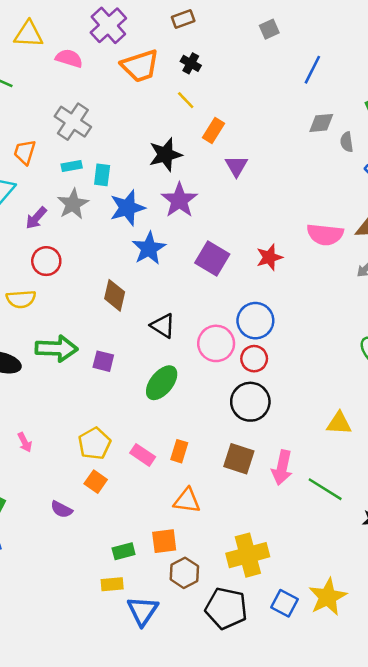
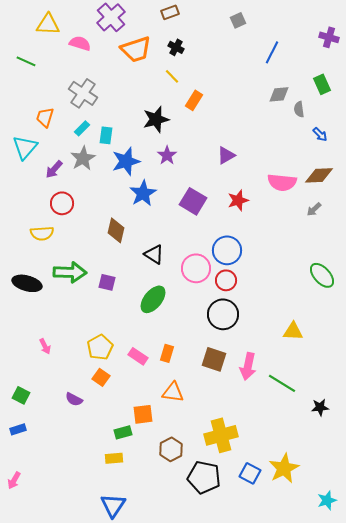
cyan rectangle: (72, 166) -> (82, 128), turned -35
purple triangle: (236, 166) -> (226, 155), moved, turned 30
purple star: (179, 200) -> (167, 155), size x0.7
orange square: (164, 541) -> (143, 414), moved
blue triangle: (143, 611) -> (113, 505), moved

